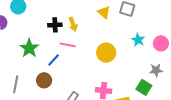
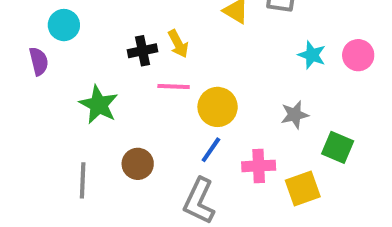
yellow circle: (106, 53) -> (218, 107), moved
blue line: (54, 60) -> (211, 150), moved
gray star: (156, 70) -> (295, 115), moved

